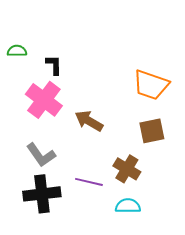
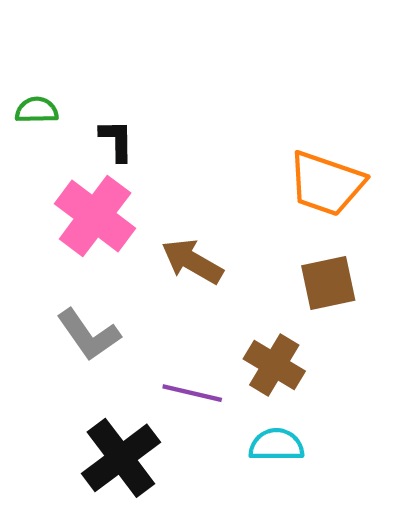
black cross: (42, 194) -> (121, 458), moved, turned -30

